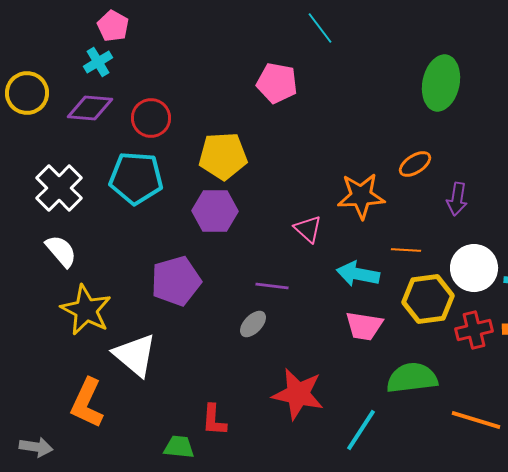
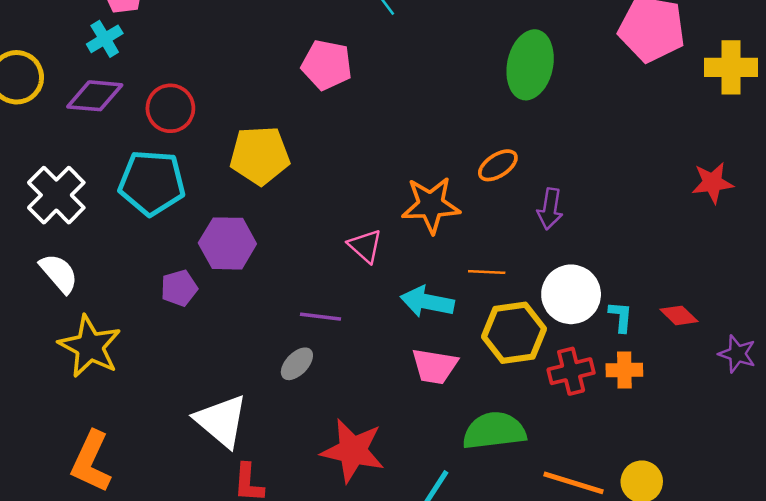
purple hexagon: (215, 211) -> (227, 243), moved
purple pentagon: (176, 281) -> (179, 288), moved, size x0.6
white triangle: (135, 355) -> (221, 421), moved

